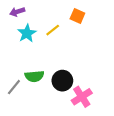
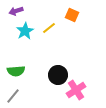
green semicircle: (34, 76) -> (16, 71), moved
gray line: (14, 87) -> (13, 96), moved

